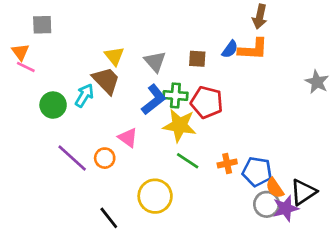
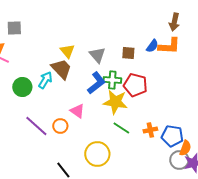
orange semicircle: (275, 188) -> (185, 148), turned -126

